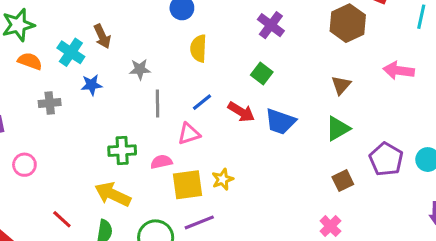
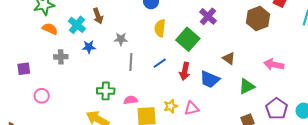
pink arrow: (399, 71) -> (274, 65), moved
green square: (262, 73) -> (188, 39), moved, size x1.6
brown triangle: (341, 85) -> (229, 58), moved, turned -40
red arrow: (241, 112) -> (185, 71), turned 66
pink triangle: (189, 134) -> (192, 108), moved
yellow star: (223, 179) -> (171, 106), moved

